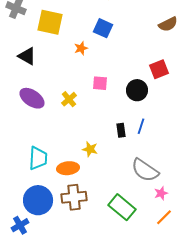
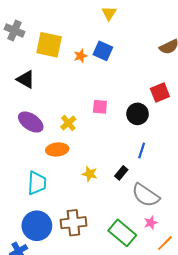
orange star: (81, 48) -> (81, 56), moved
black rectangle: (121, 130) -> (121, 173), moved, turned 48
orange ellipse: (68, 168) -> (57, 149), moved
pink star: (161, 193) -> (151, 223), moved

